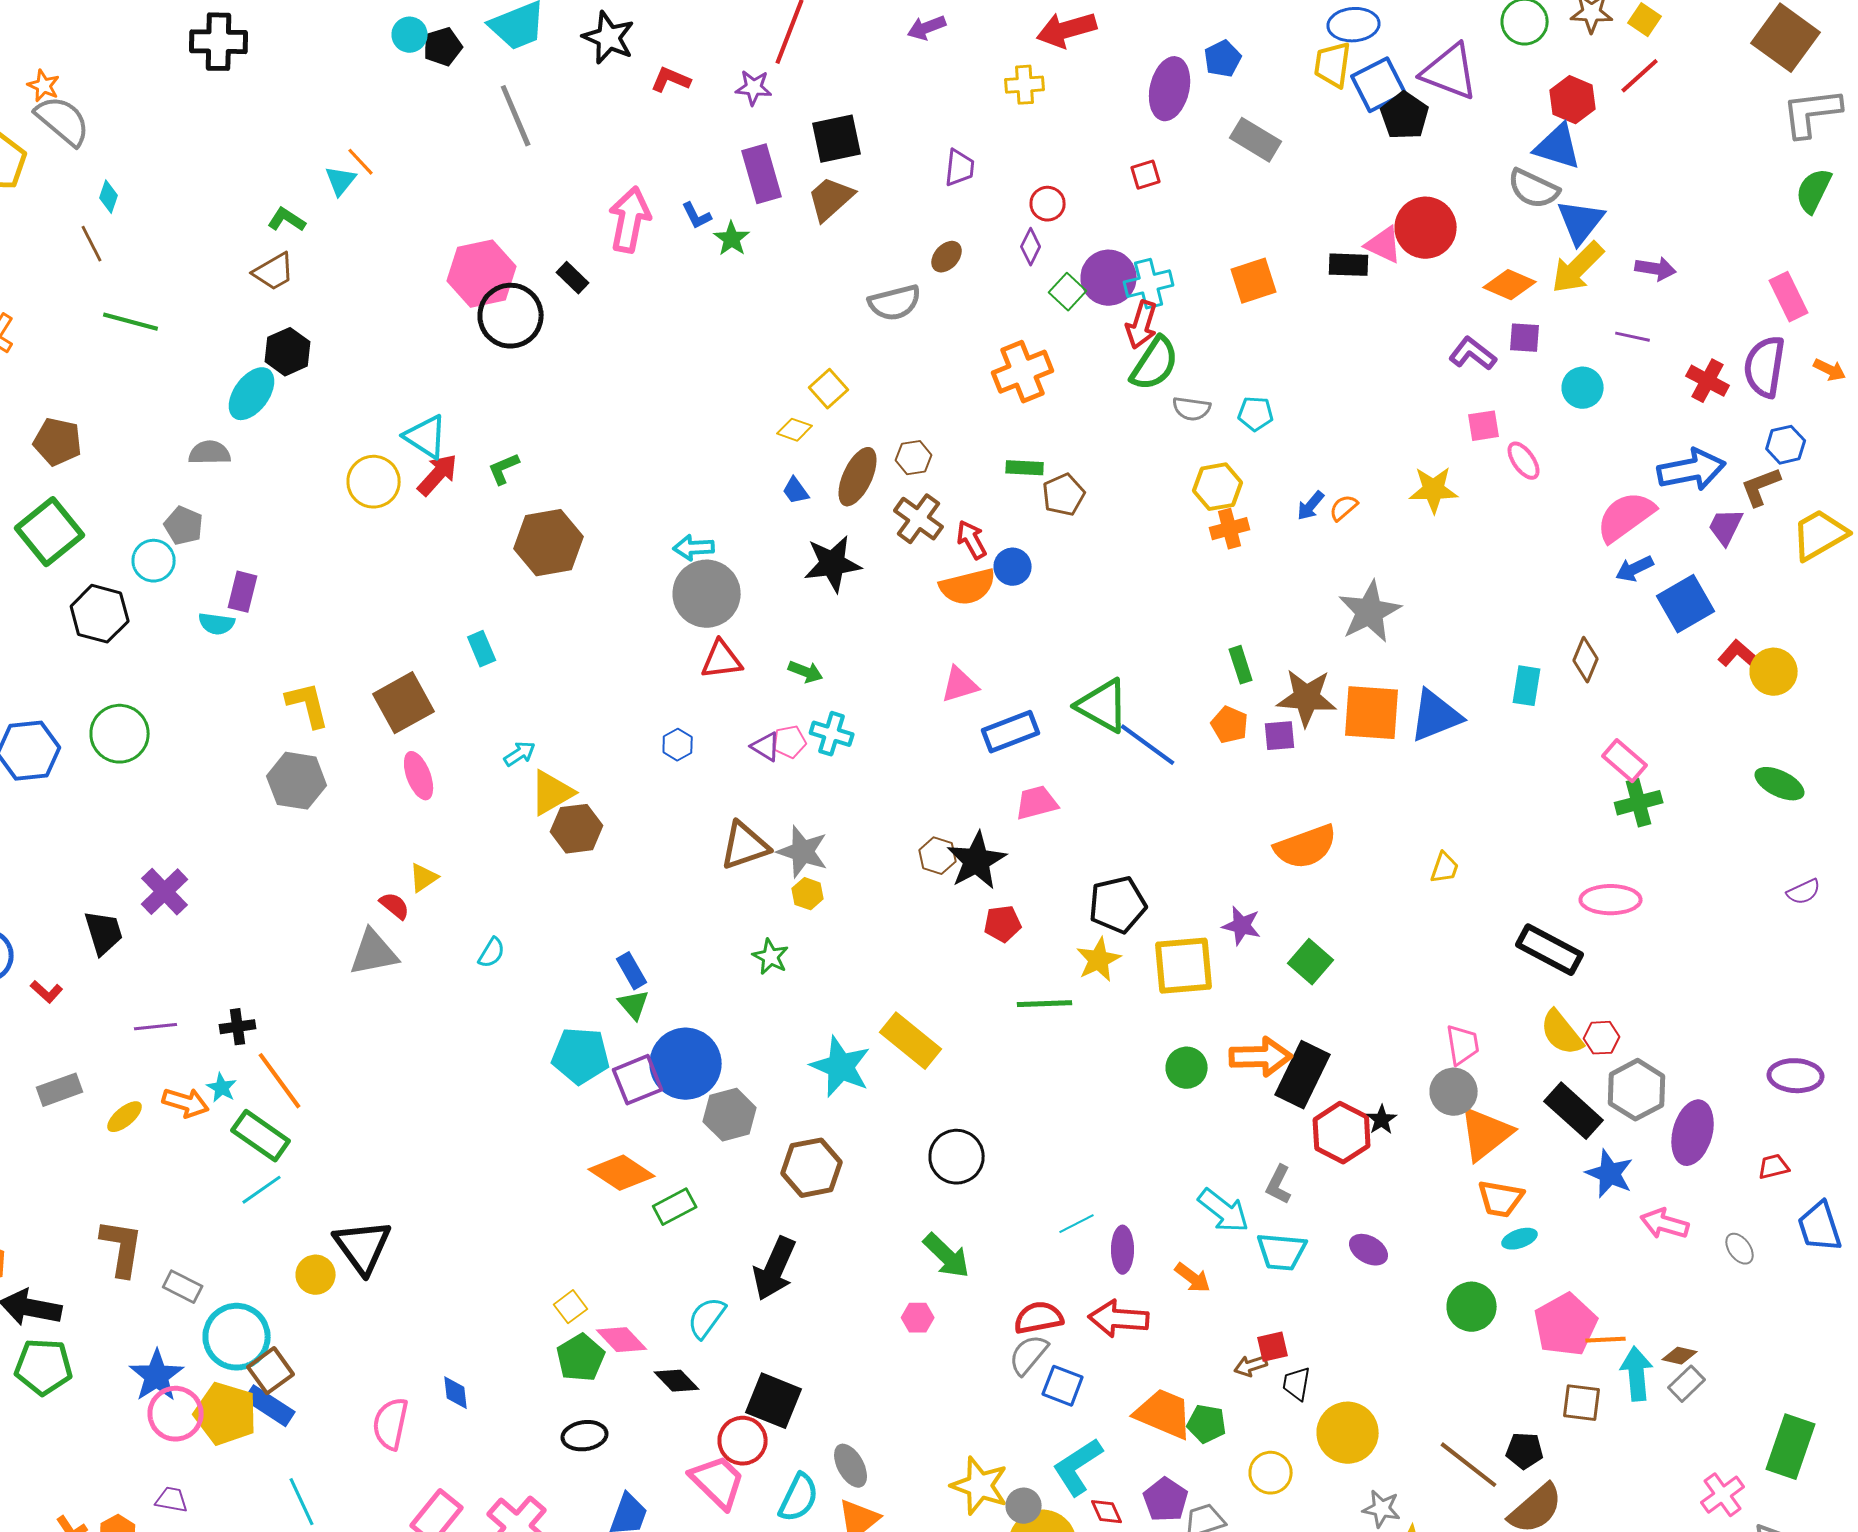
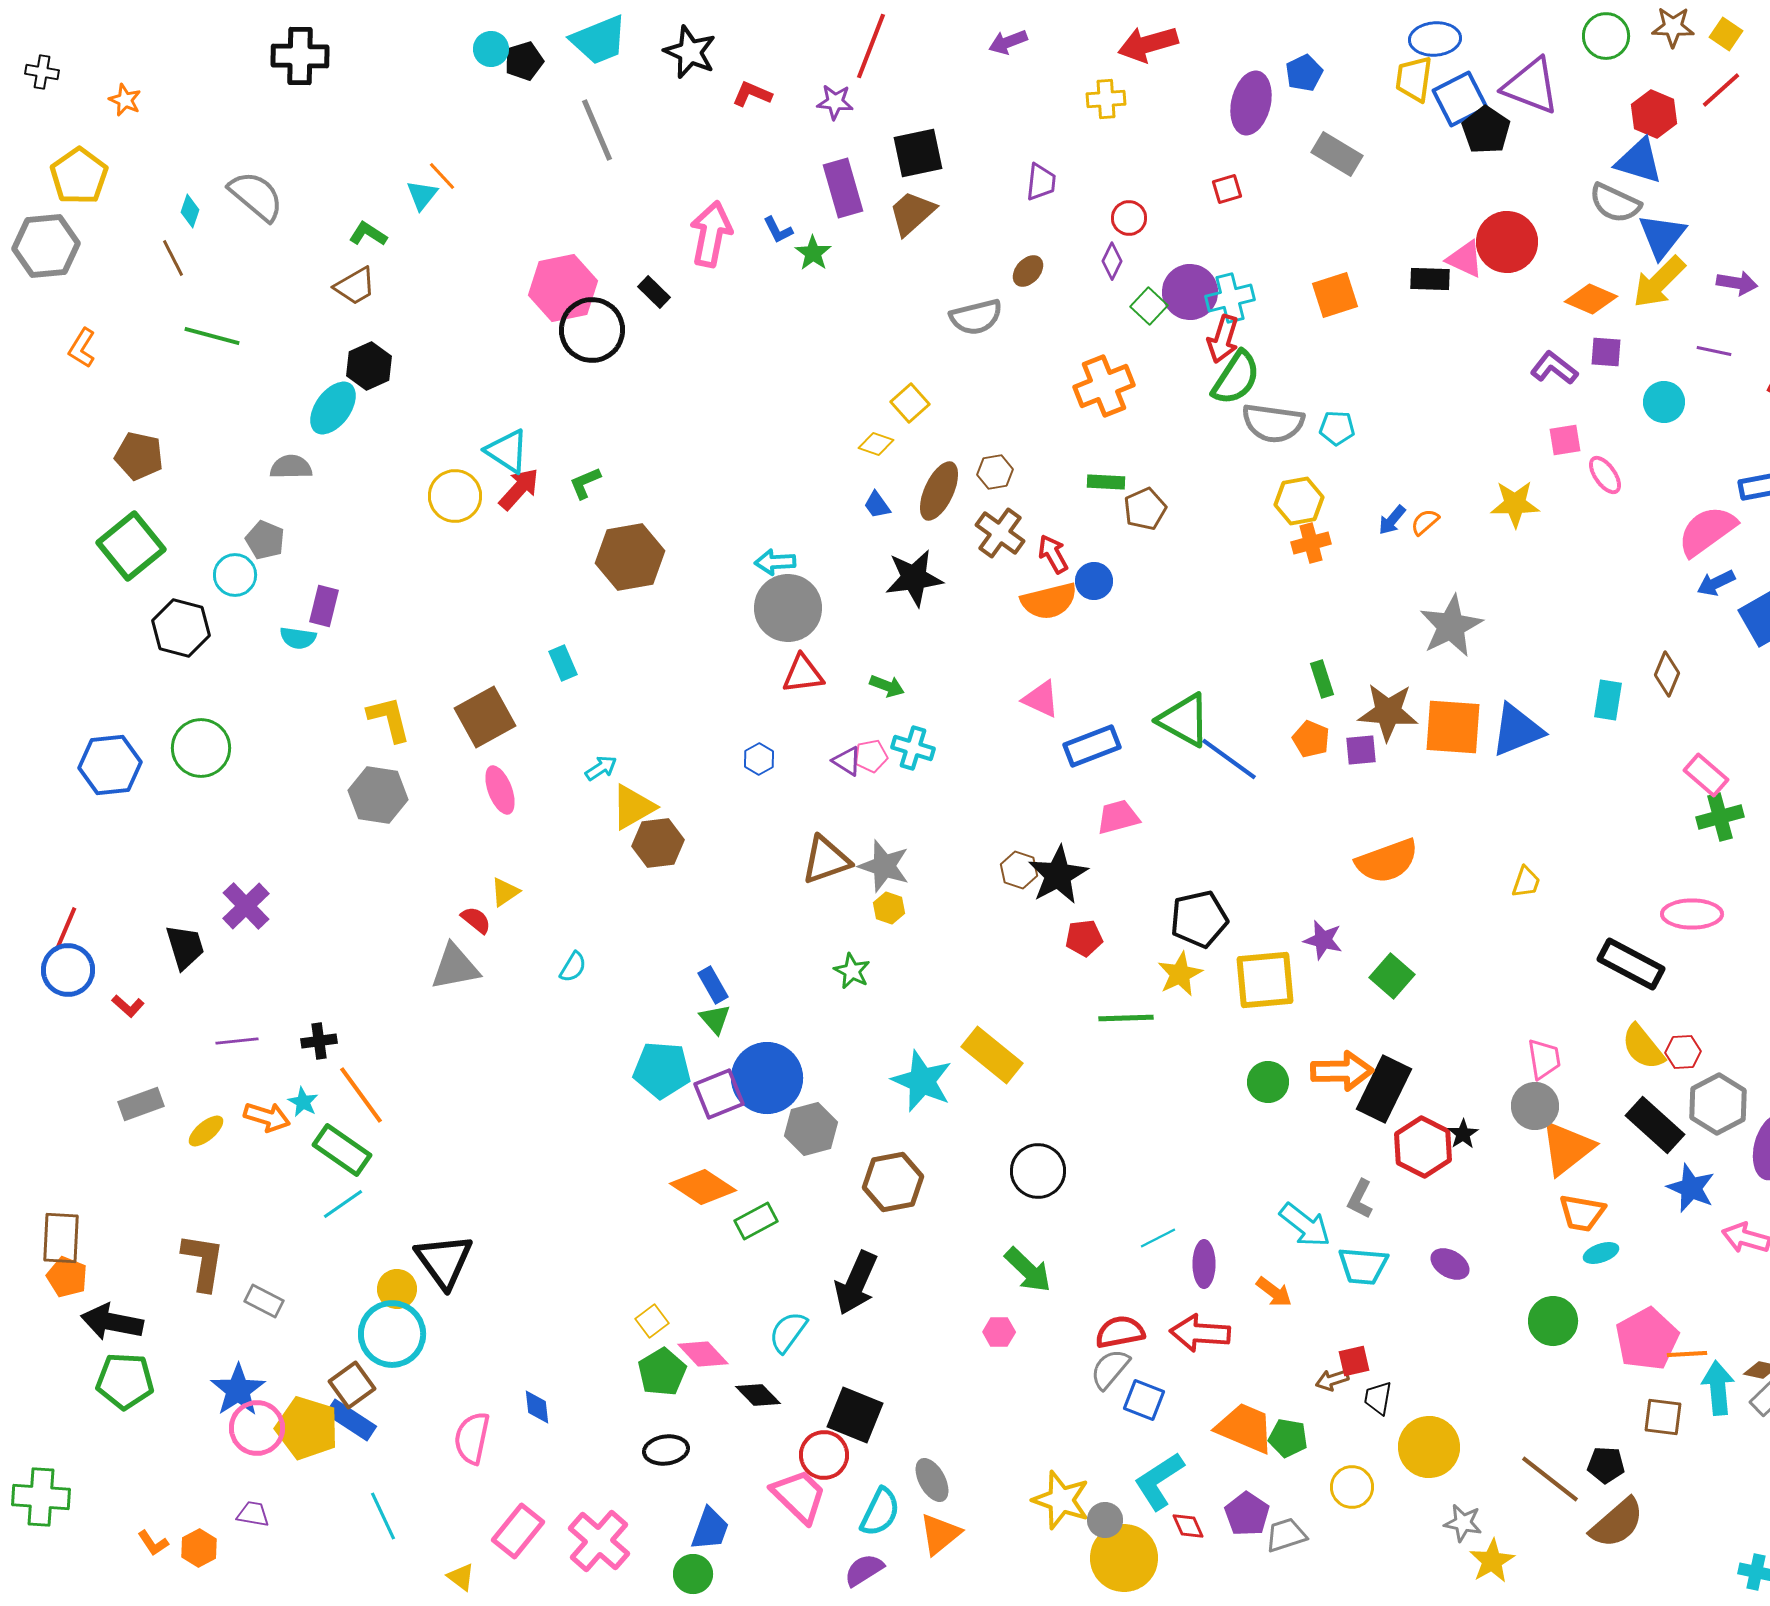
gray semicircle: (63, 121) -> (256, 196), moved
gray semicircle: (1192, 409) -> (1273, 423), size x1.6
pink triangle: (960, 685) -> (1041, 699), turned 42
cyan circle: (237, 1337) -> (392, 1334), moved

